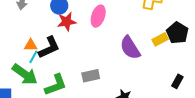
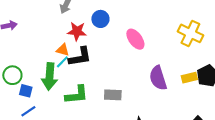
pink ellipse: (98, 16) -> (135, 39), turned -70
red star: (67, 22) -> (77, 31), moved
green arrow: (25, 74) -> (50, 76), turned 44

